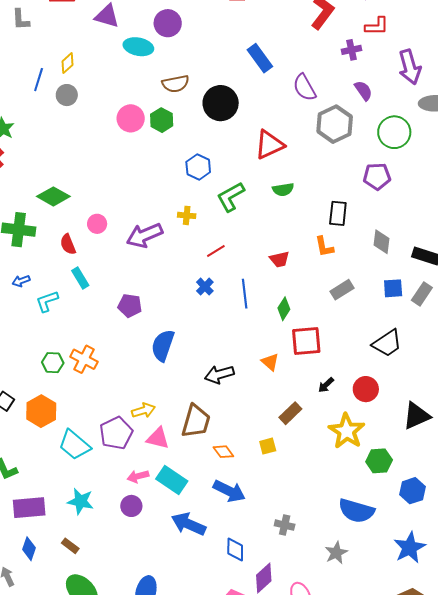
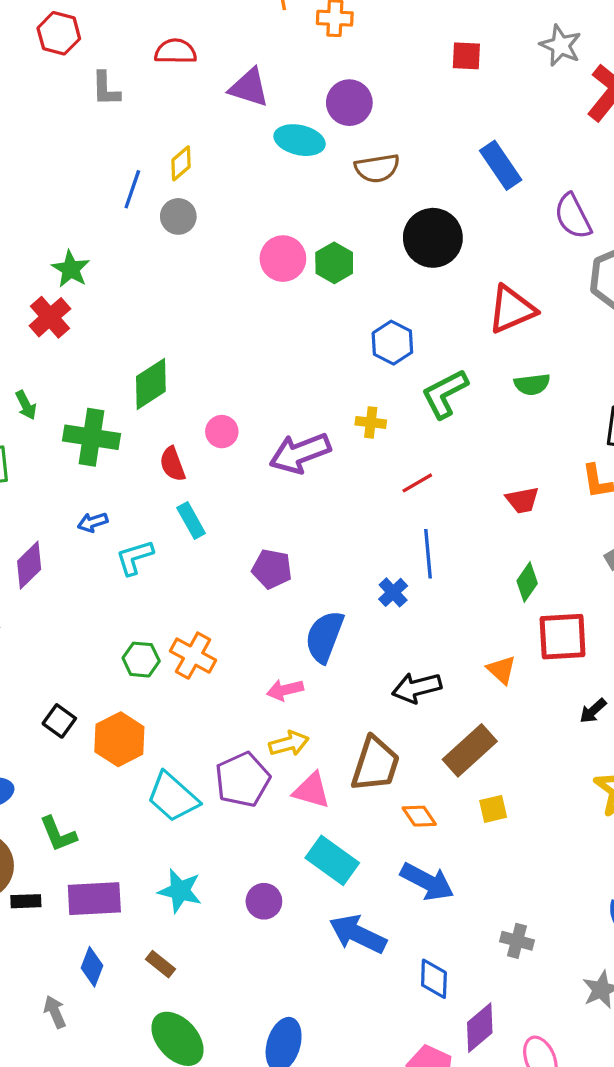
brown semicircle: (176, 84) -> (377, 168), moved
green diamond: (53, 196) -> (151, 384), turned -64
blue cross: (205, 287) -> (393, 592), moved
blue line: (245, 294) -> (428, 554), moved
brown rectangle: (290, 413) -> (470, 750), moved, size x1.4
pink arrow: (138, 476) -> (285, 690), moved

